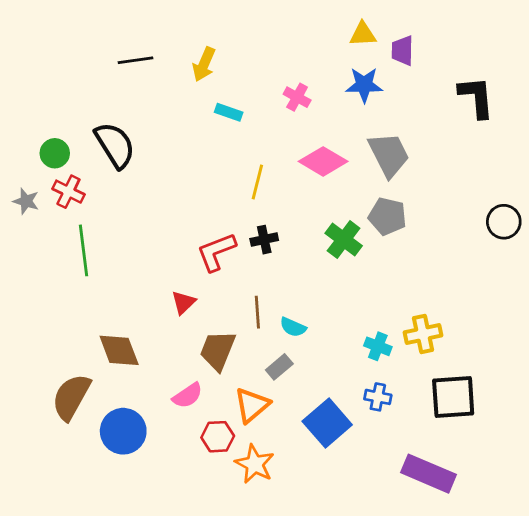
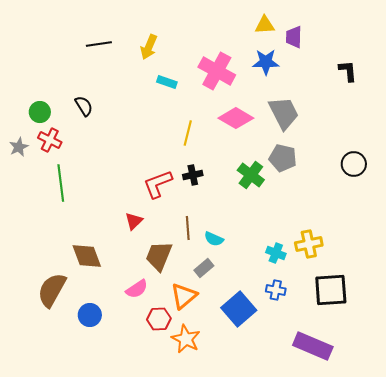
pink cross: (297, 97) -> (217, 71), size x1.8
black L-shape: (476, 97) -> (348, 71), size x0.7
black semicircle: (115, 145) -> (84, 106), size x0.6
gray star: (26, 201) -> (19, 147), turned 30
black circle: (504, 222) -> (354, 164), moved
blue circle: (123, 431) -> (90, 315), size x0.7

